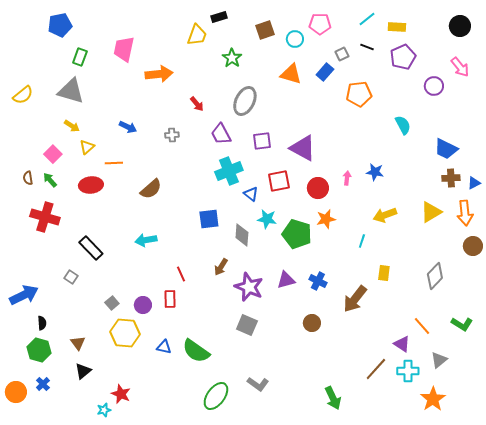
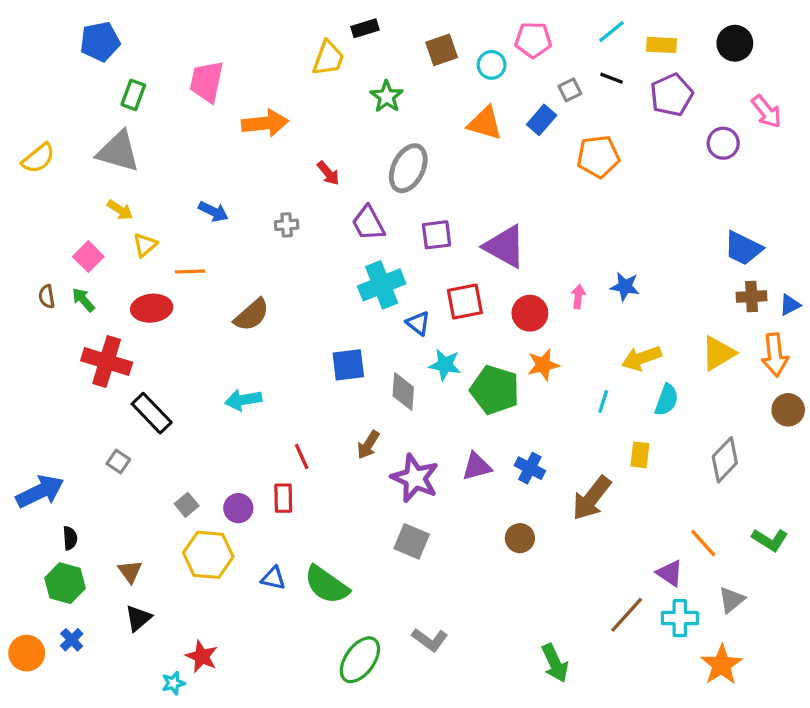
black circle: (460, 26) -> (735, 43), moved
cyan semicircle: (403, 125) -> (667, 400), moved, turned 48
red cross: (45, 217) -> (107, 361), moved

